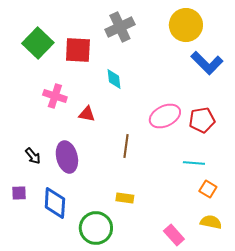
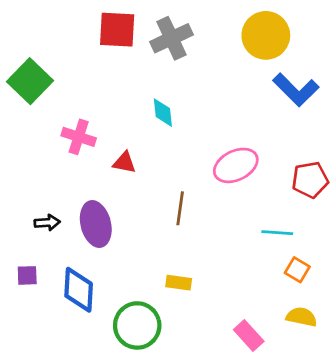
green square: (38, 43) -> (30, 81), moved
red square: (78, 50) -> (117, 30), moved
red pentagon: (202, 120) -> (310, 180), moved
black arrow: (33, 156) -> (47, 223), turned -54

